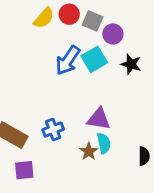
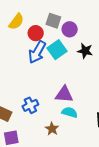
red circle: (69, 14) -> (36, 33), moved
cyan semicircle: (104, 143) -> (70, 112), turned -56
brown star: (89, 151) -> (52, 129), moved

